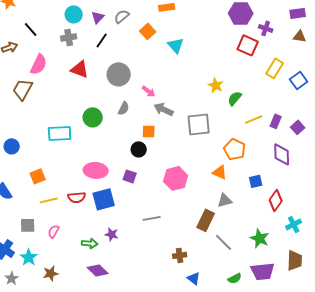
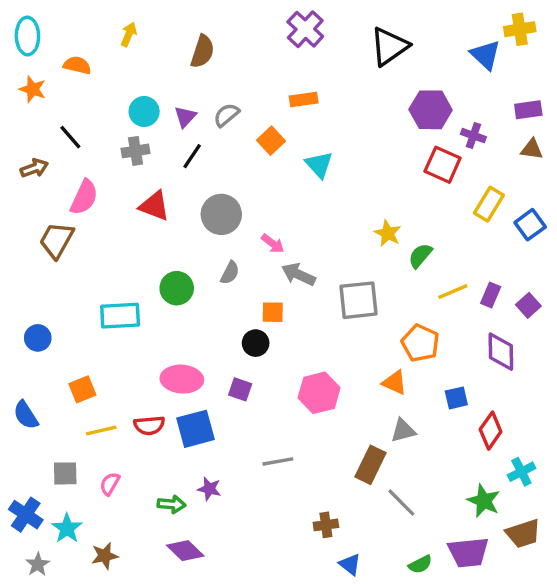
green star: (260, 238) -> (484, 501), moved
brown trapezoid: (295, 260) -> (523, 533), turned 70

